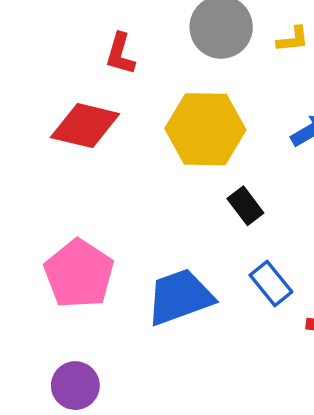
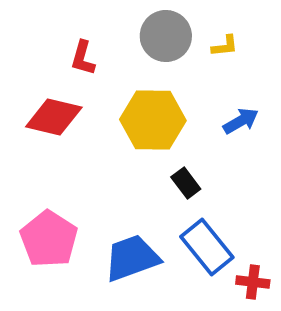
blue rectangle: (271, 283) -> (207, 247), size x1.5

